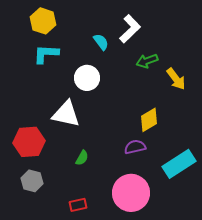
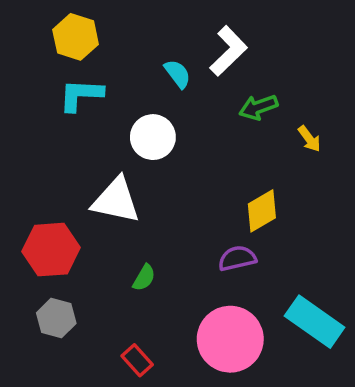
yellow arrow: (176, 79) -> (309, 139), size x0.7
cyan rectangle: (179, 164) -> (315, 322), moved, turned 68
red rectangle: (78, 205) -> (137, 360), turned 60

